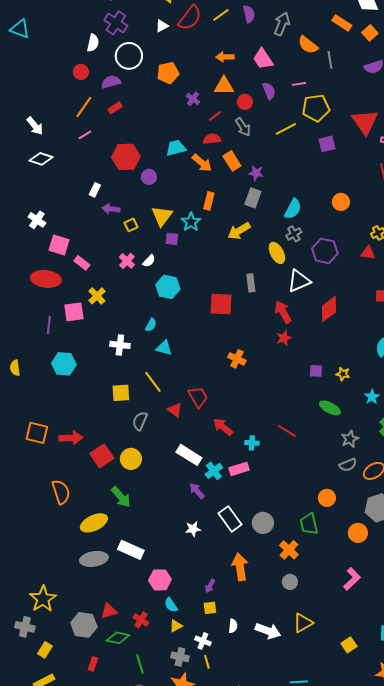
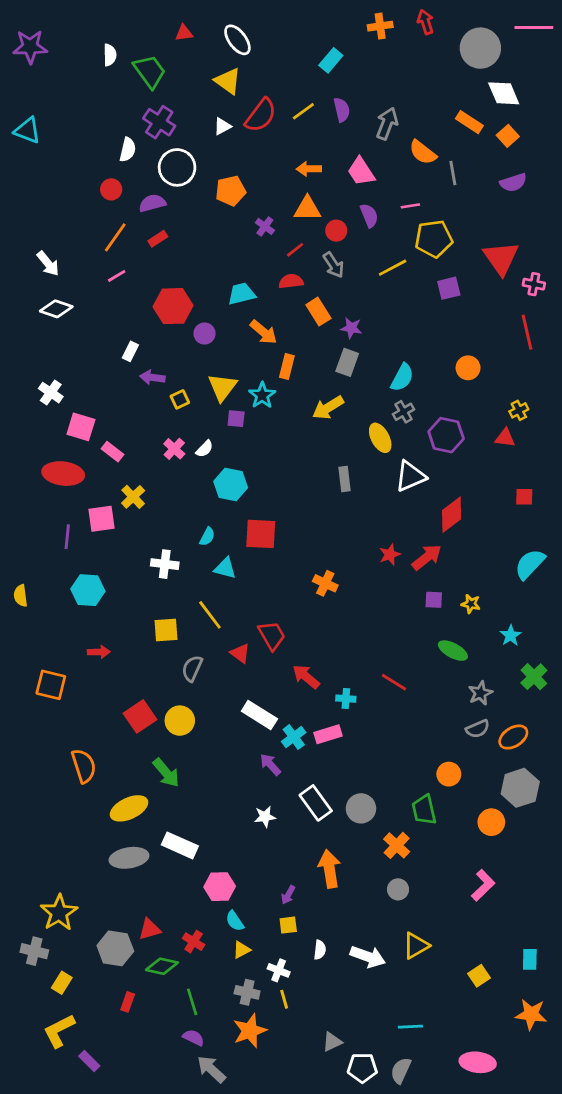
orange arrow: (202, 163) -> (264, 332), moved
red square: (221, 304) -> (261, 534), moved
red arrow: (283, 312) -> (427, 557), moved, turned 80
red arrow: (71, 438) -> (99, 652), moved, size x0.7

